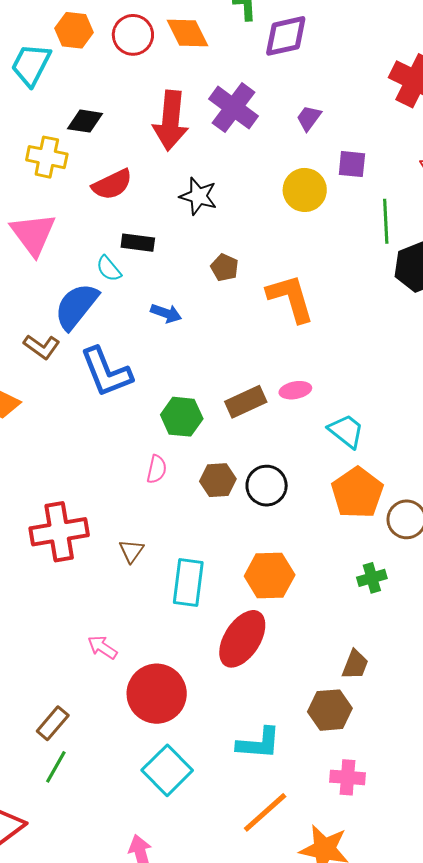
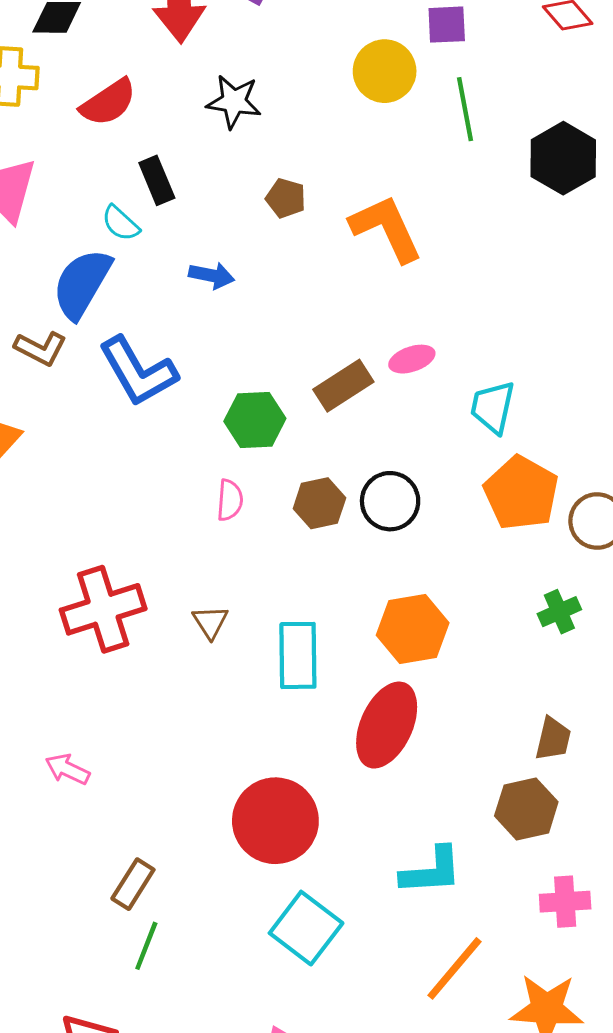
green line: (386, 221) -> (465, 109), moved
black rectangle: (138, 243) -> (157, 180), turned 68
cyan trapezoid: (346, 431) -> (493, 407), turned -108
pink arrow: (102, 647) -> (67, 769), moved

